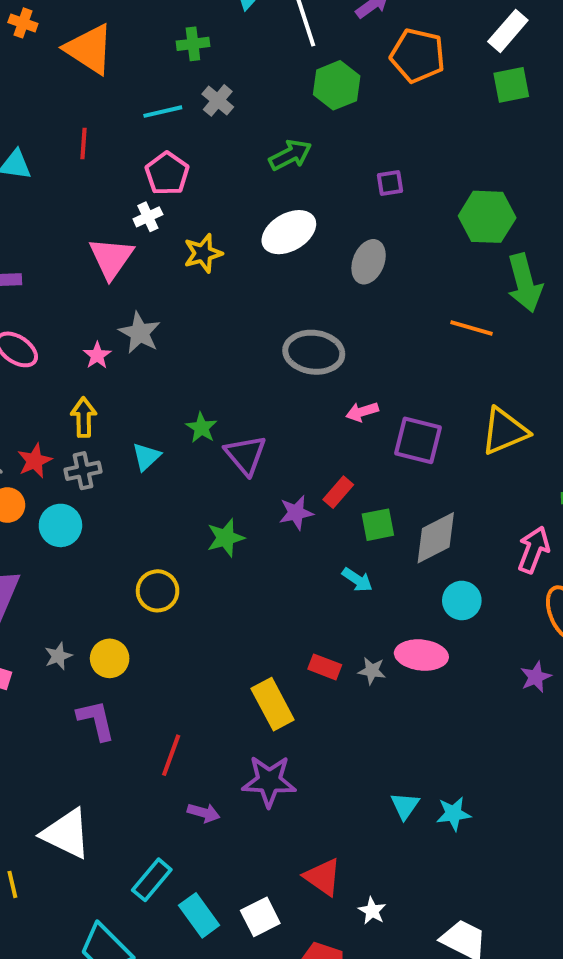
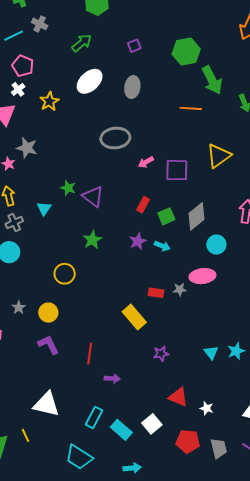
purple star: (296, 513) -> (138, 241), moved
gray star: (58, 656) -> (19, 307), moved
purple star: (269, 781) -> (161, 354), moved, size x0.6

